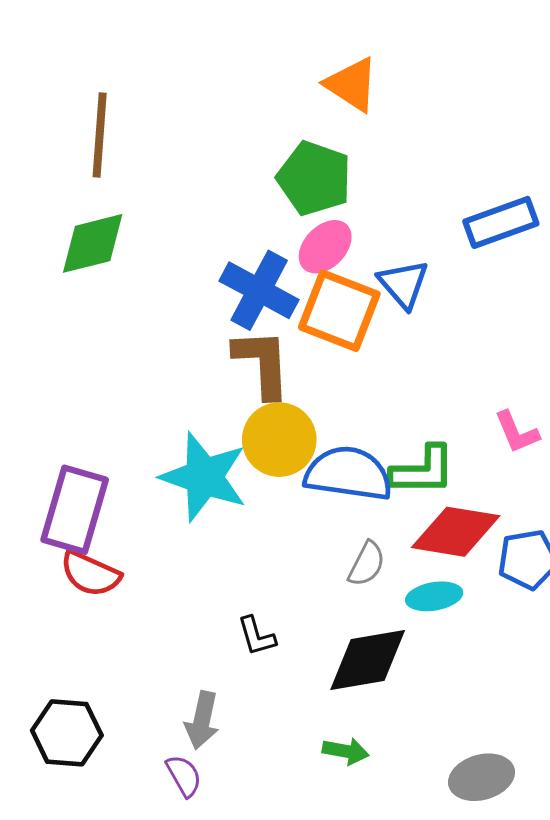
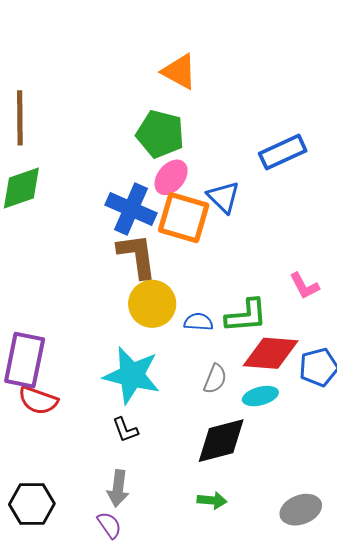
blue semicircle: (348, 474) -> (198, 322), size x0.5
cyan star: (204, 477) -> (132, 375), moved
black L-shape: (257, 636) -> (125, 430), moved

